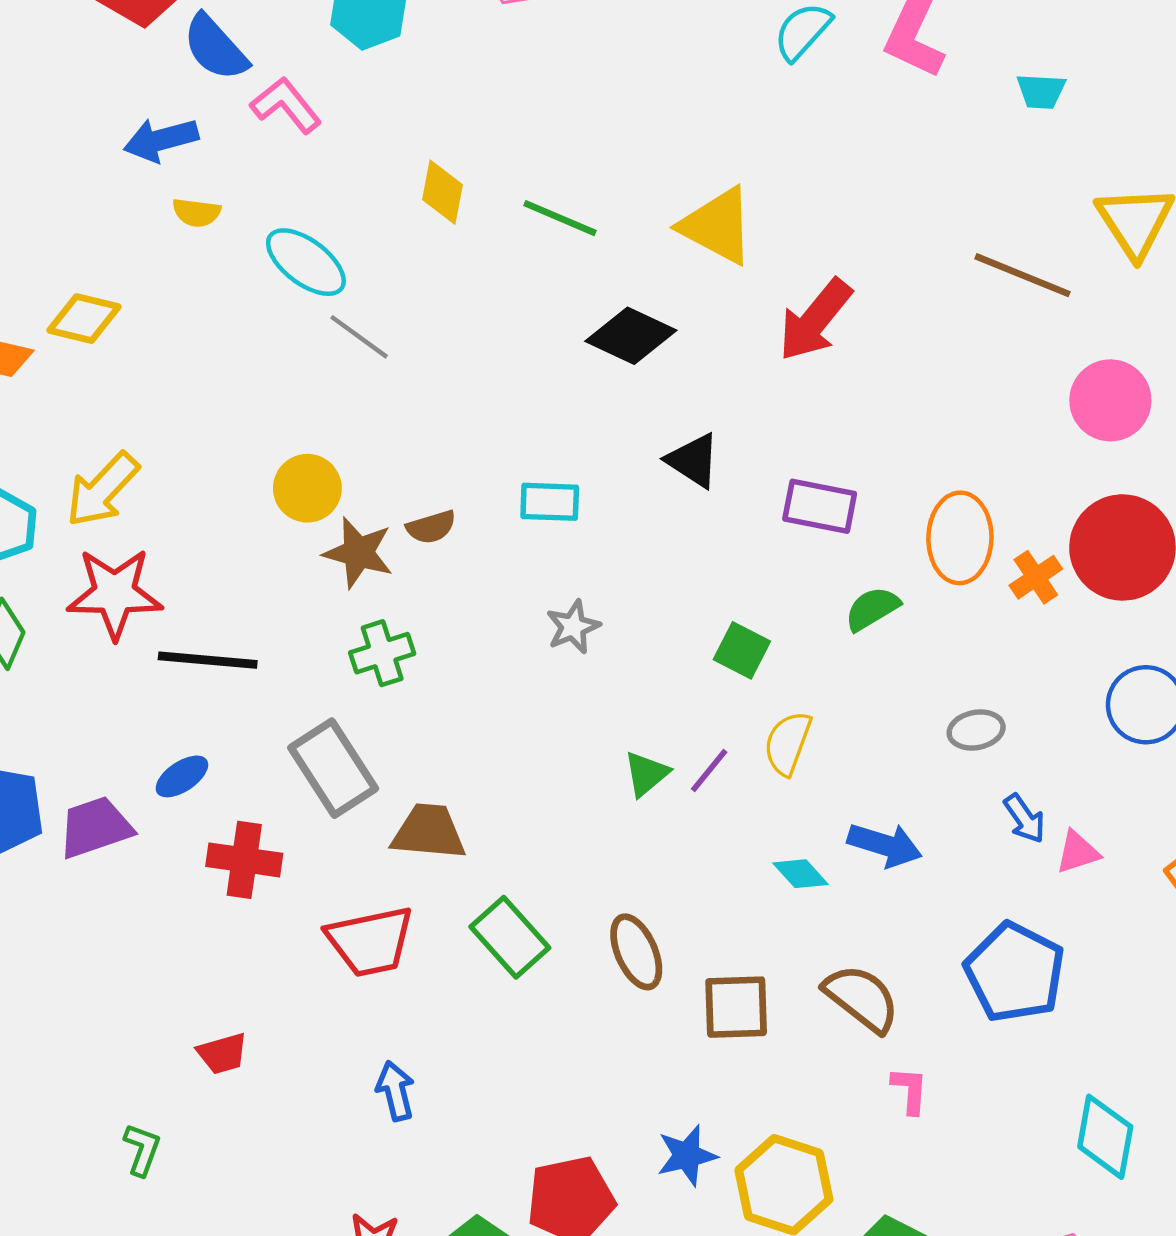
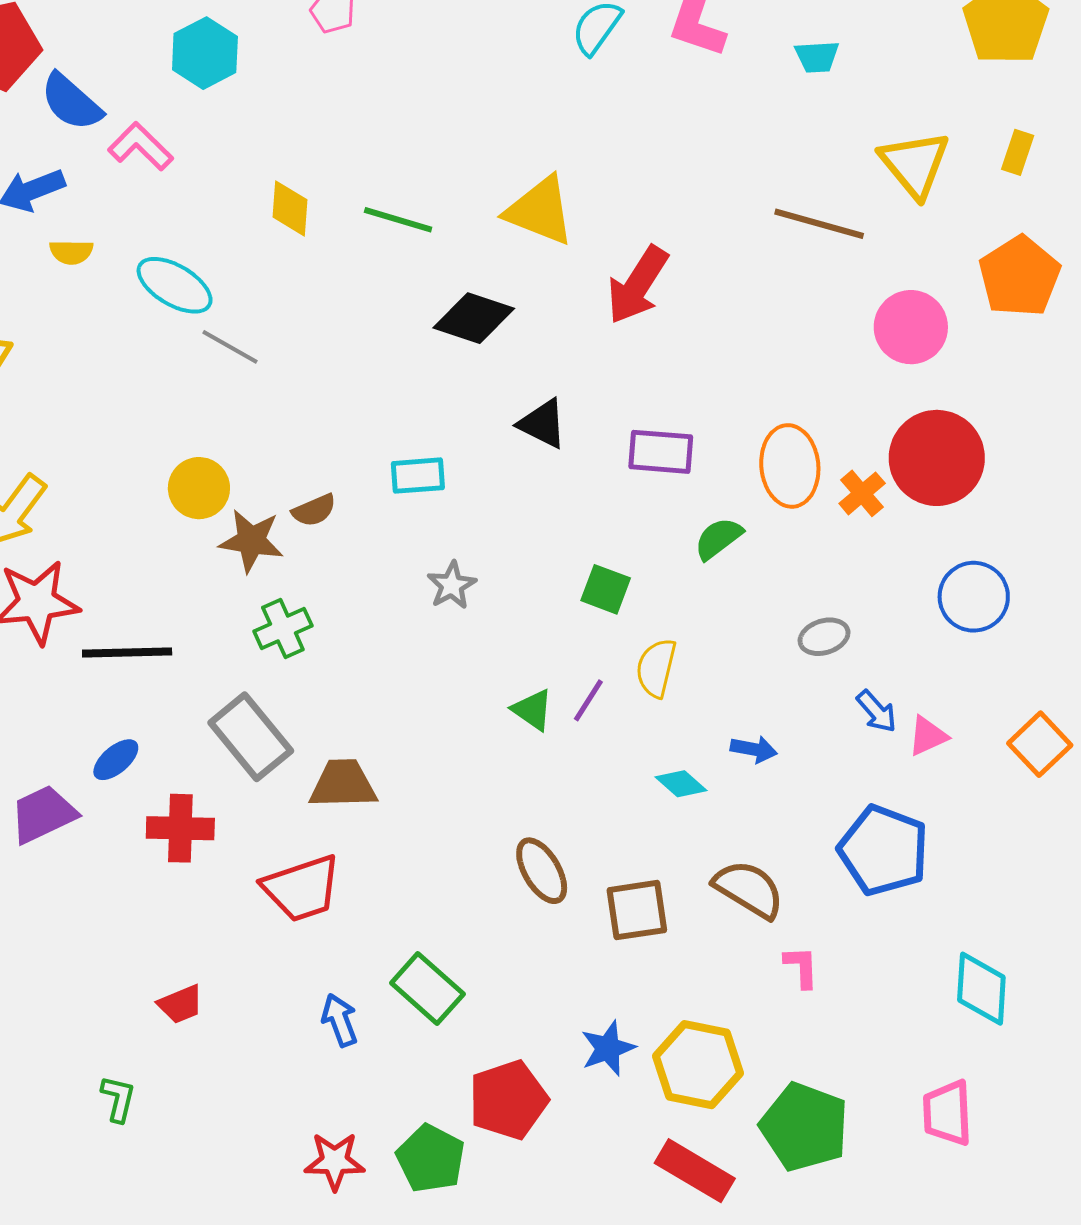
green triangle: (646, 774) -> (533, 710), turned -39
blue arrow: (885, 845) -> (754, 749), size x0.7
green rectangle: (510, 937) -> (427, 989), moved

